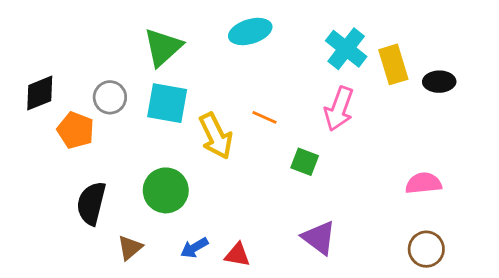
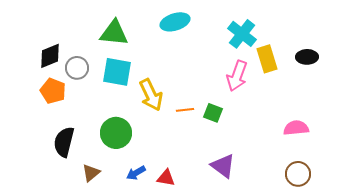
green triangle: (163, 47) -> (114, 33), turned 48
yellow rectangle: (393, 64) -> (267, 59), moved
black diamond: (40, 93) -> (50, 56), moved
orange line: (265, 117) -> (185, 110), moved, turned -30

